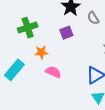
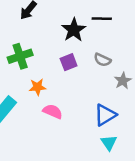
gray semicircle: (93, 18) -> (102, 60), moved, turned -32

